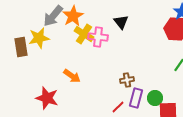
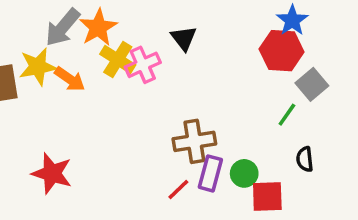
pink cross: (98, 37) -> (143, 65), turned -30
orange arrow: (72, 76) -> (70, 79), moved
brown cross: (127, 80) -> (194, 141), size x1.6

